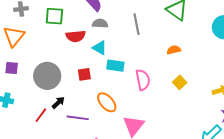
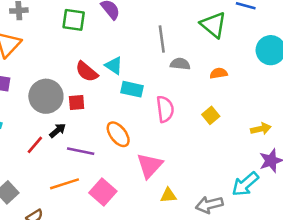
green square: (54, 16) -> (74, 20), moved
gray semicircle: (100, 23) -> (180, 64), moved
red semicircle: (76, 36) -> (87, 72), moved, turned 42
orange semicircle: (174, 50) -> (219, 73), moved
red square: (84, 74) -> (77, 103), moved

